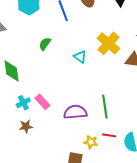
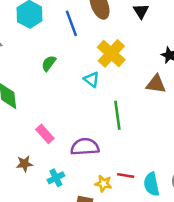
yellow cross: (109, 43) -> (111, 53), moved
cyan cross: (23, 103) -> (56, 178), moved
green line: (105, 107) -> (117, 115), moved

